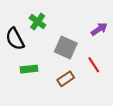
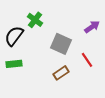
black semicircle: (15, 39) -> (14, 36), turned 65
green rectangle: (29, 69) -> (14, 64), moved

